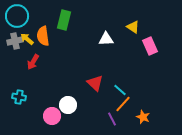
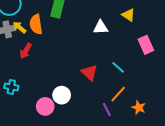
pink rectangle: (150, 46) -> (146, 45), moved
cyan line: (120, 90) -> (118, 67), moved

